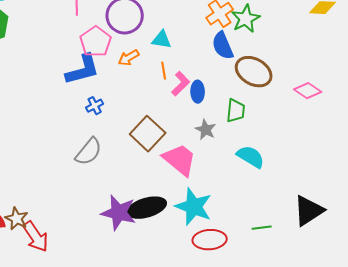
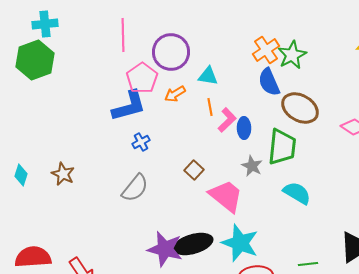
green trapezoid: (236, 111) -> (282, 147), size x1.5
brown square: (148, 134) -> (194, 170), size x0.6
brown star: (17, 219) -> (63, 174), moved

